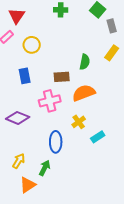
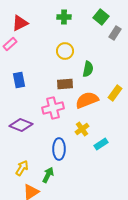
red triangle: (17, 16) -> (20, 23), turned 30
gray rectangle: (112, 26) -> (115, 33), turned 48
yellow circle: (32, 45) -> (65, 51), moved
yellow rectangle: (112, 53) -> (115, 93), moved
blue rectangle: (25, 76) -> (19, 80), moved

